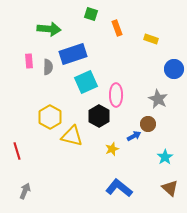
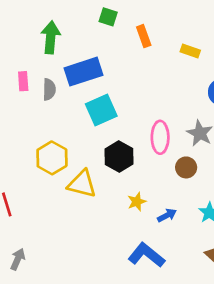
green arrow: (49, 29) -> (51, 37), turned -90
pink ellipse: (116, 95) -> (160, 137), moved
blue arrow: (134, 136) -> (167, 215), moved

